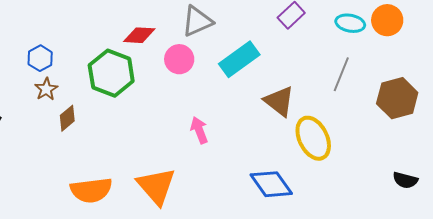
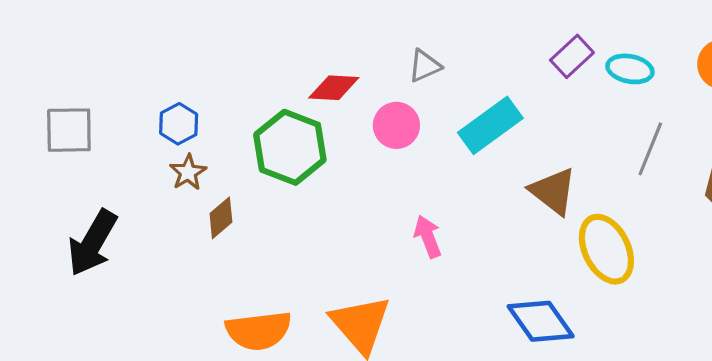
gray triangle: (197, 21) -> (425, 66), size x0.7
cyan ellipse: (350, 23) -> (630, 69), moved

